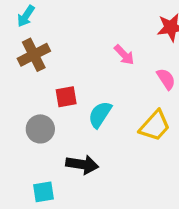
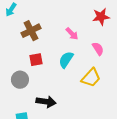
brown cross: (34, 55) -> (31, 31), moved
cyan semicircle: (100, 114) -> (66, 60), moved

